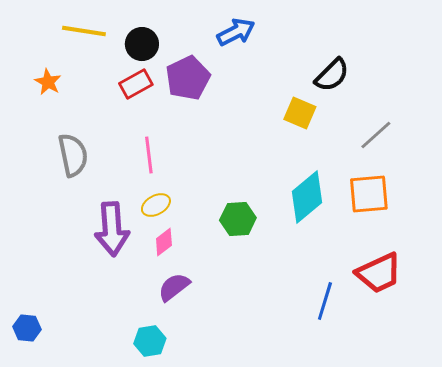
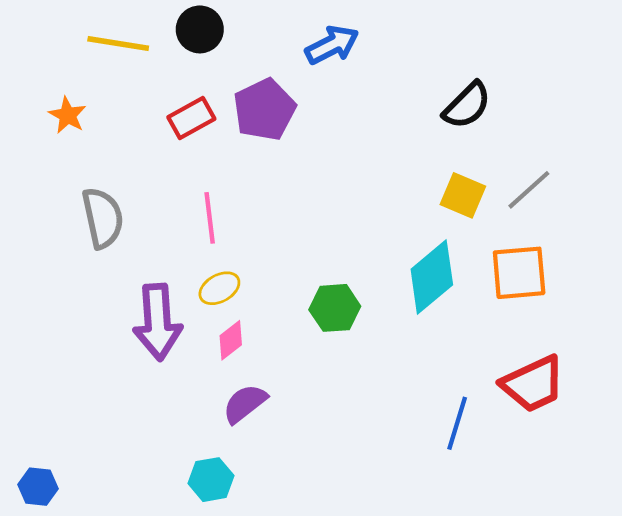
black circle: (142, 44) -> (200, 29), moved
yellow square: (300, 113) -> (463, 195), moved
blue hexagon: (27, 328) -> (38, 487), moved

